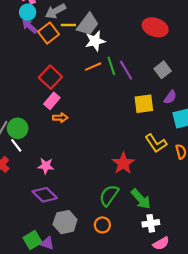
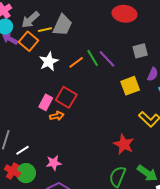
white star: (95, 41) -> (49, 61), moved
gray square: (163, 70) -> (140, 51), turned 35
red square: (50, 77) -> (66, 97), moved
green circle: (18, 128) -> (26, 173), moved
white line: (16, 145) -> (23, 150), turned -72

